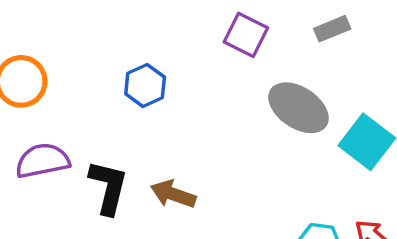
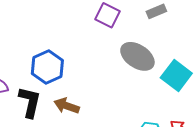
blue hexagon: (145, 85) -> (47, 67), moved, size x1.4

